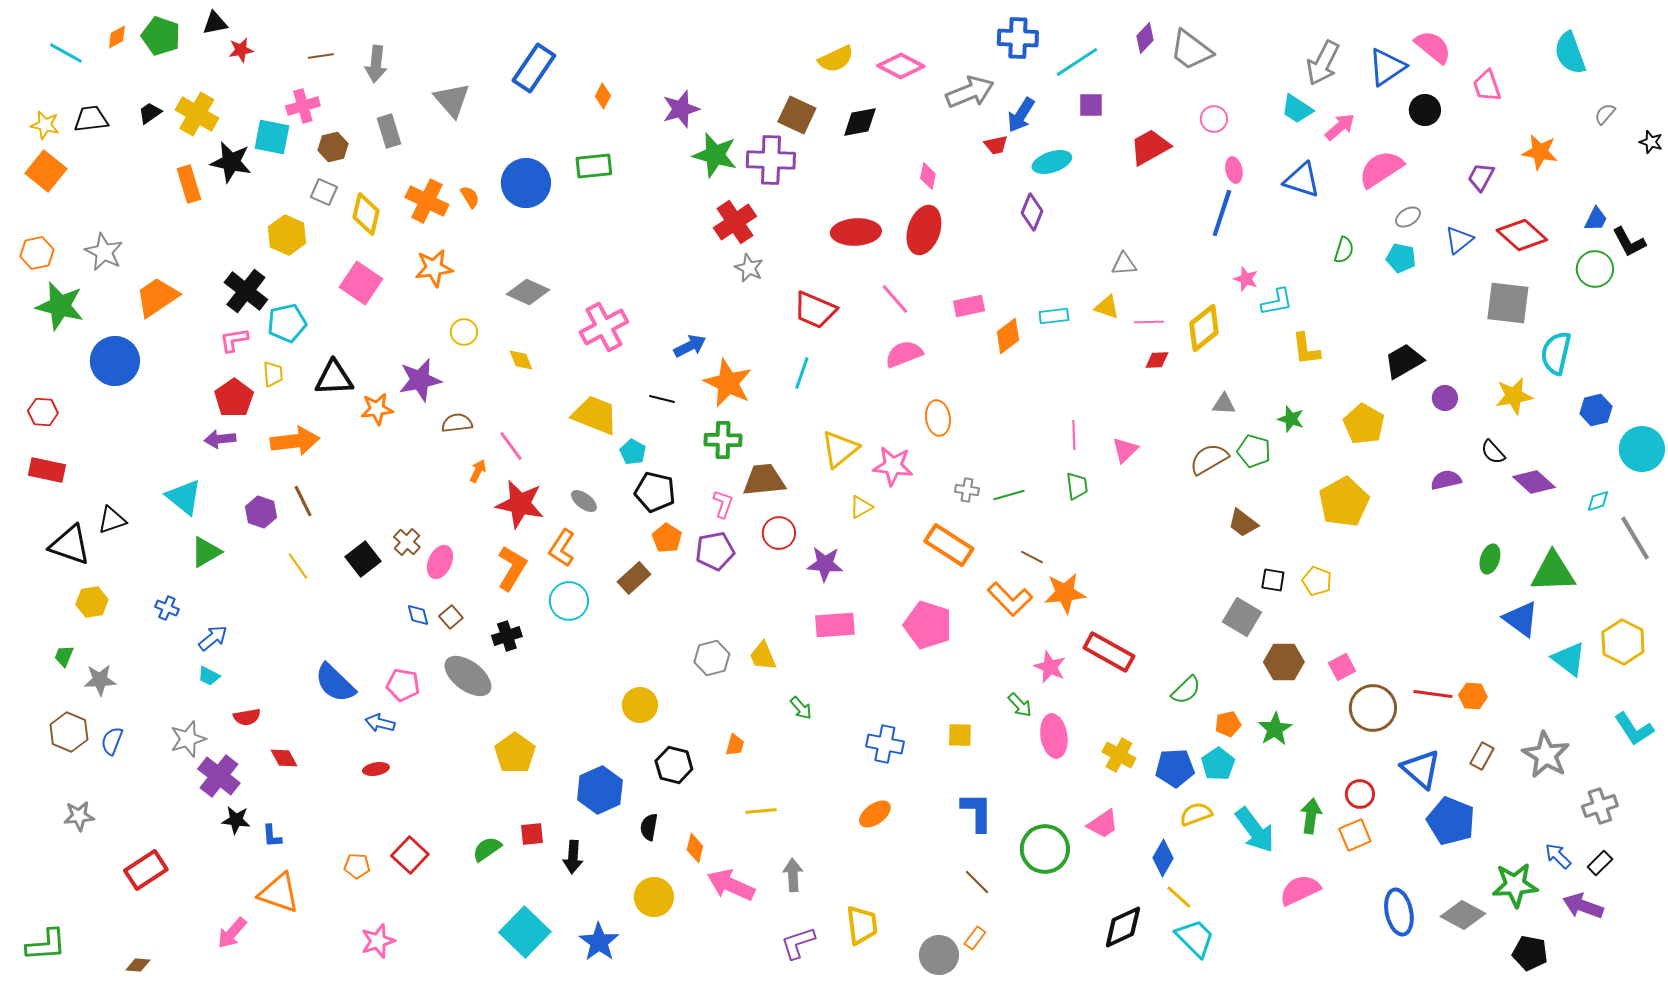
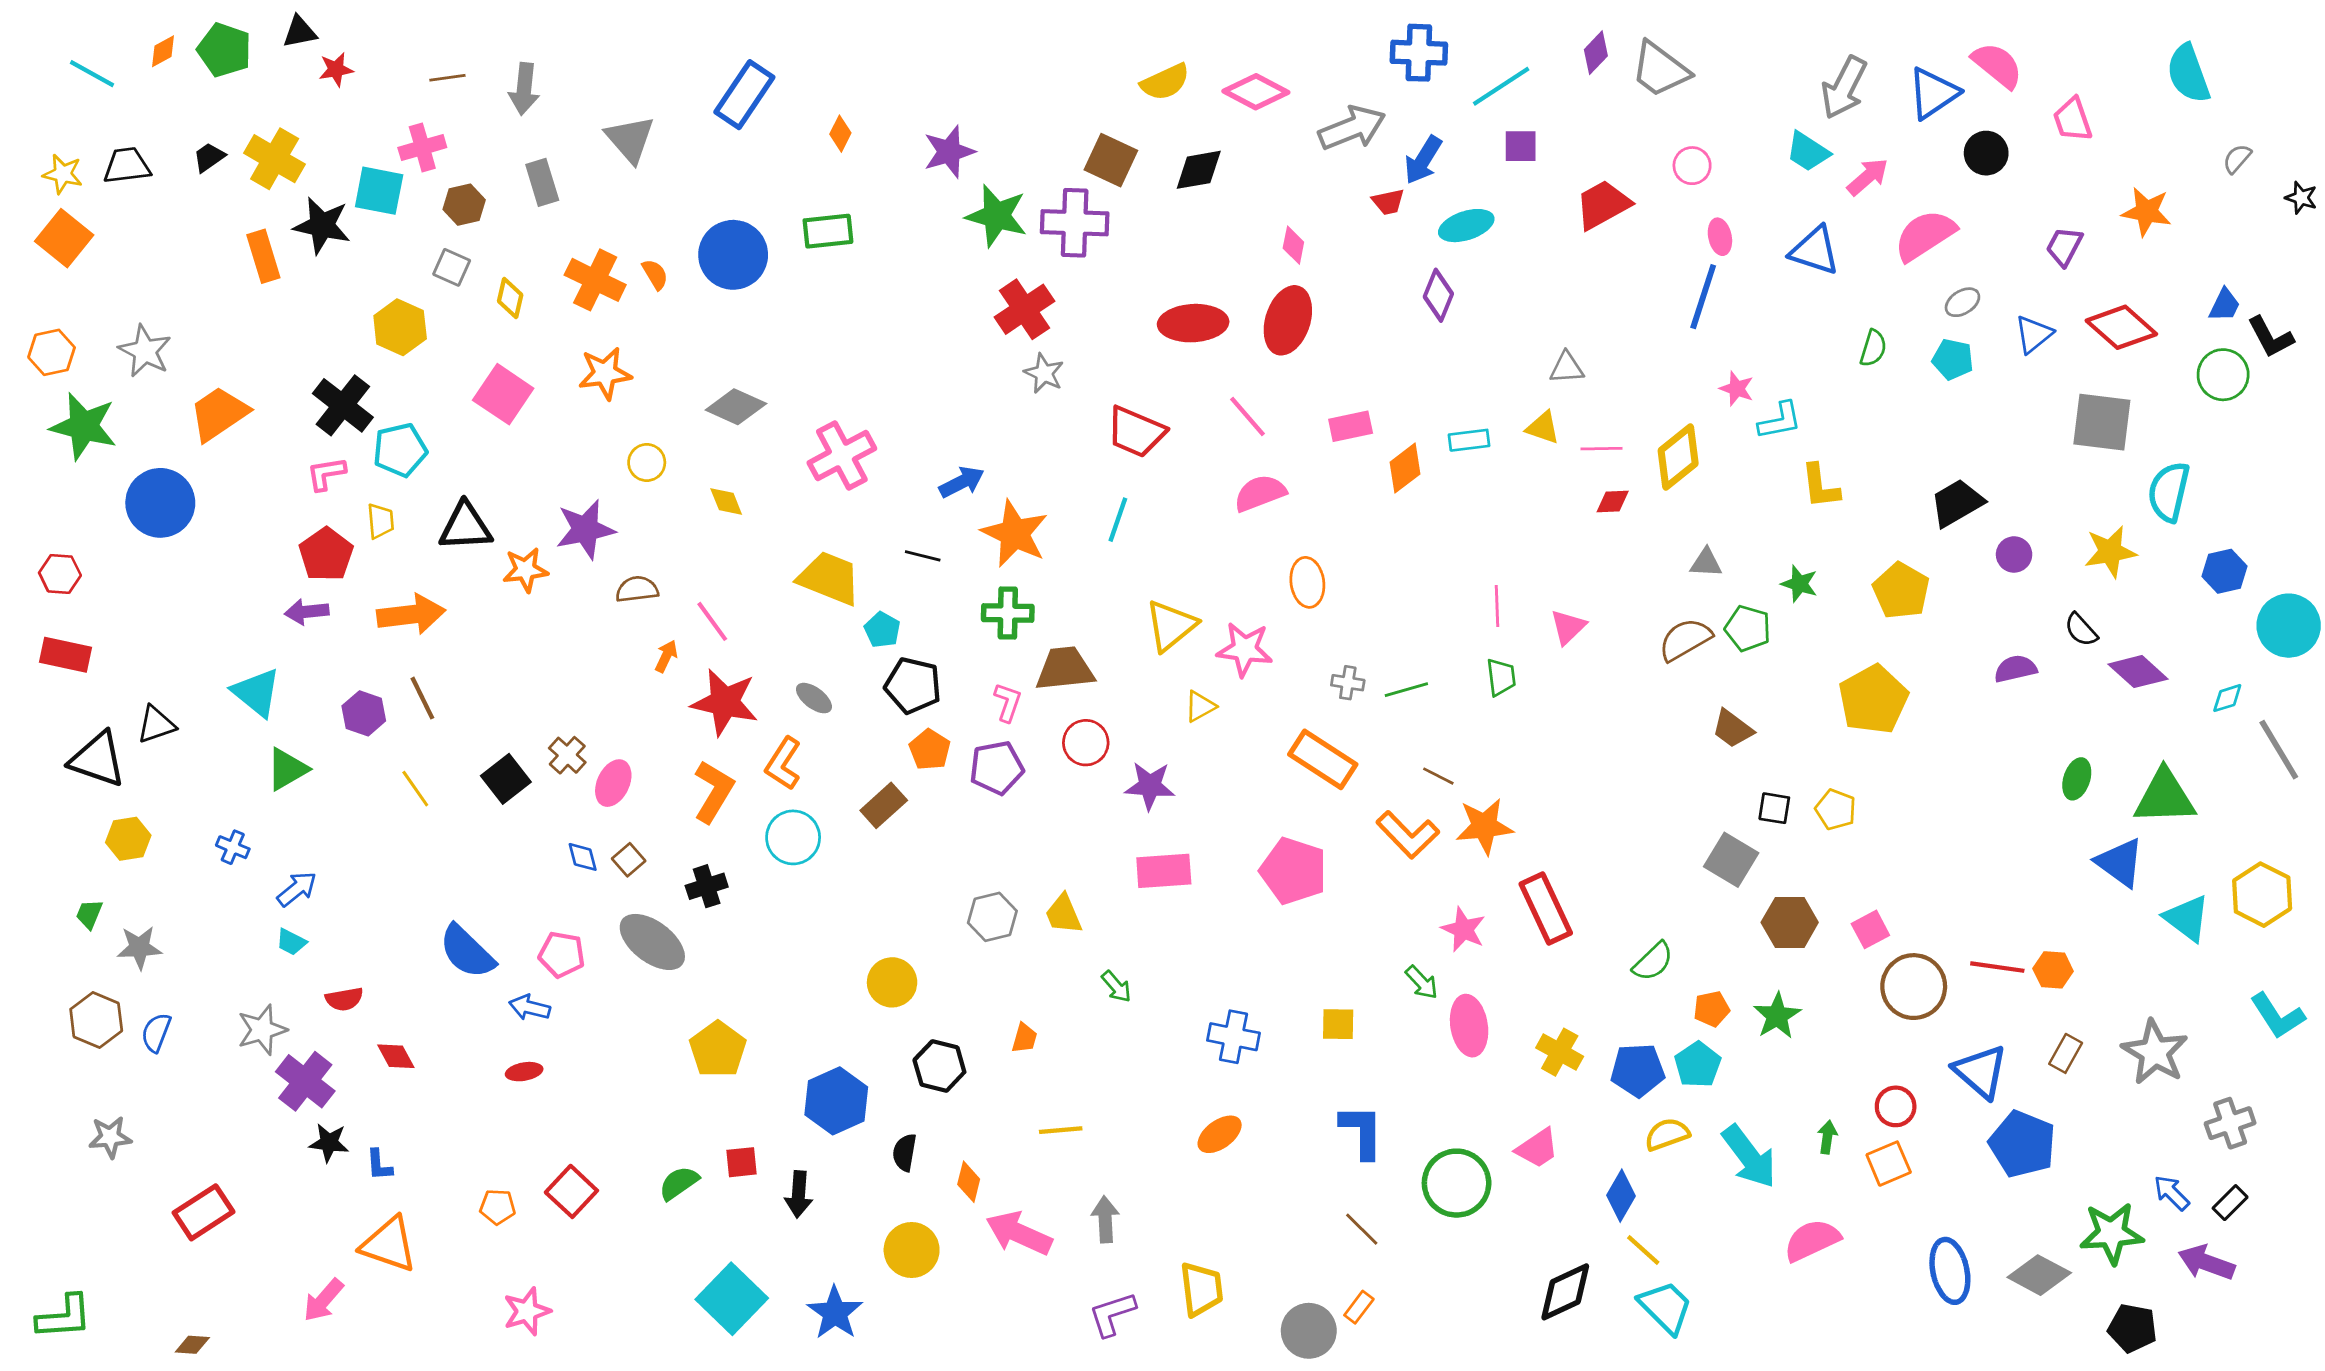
yellow diamond: (366, 214) -> (510, 298), size x0.7
red rectangle: (1109, 652) -> (1546, 909), turned 36
green arrow: (1311, 816) -> (1827, 1137), size x0.7

